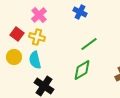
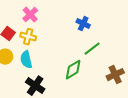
blue cross: (80, 12) -> (83, 24), moved
green line: (89, 44) -> (92, 49), moved

